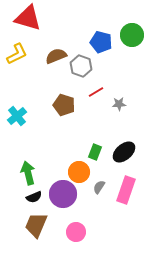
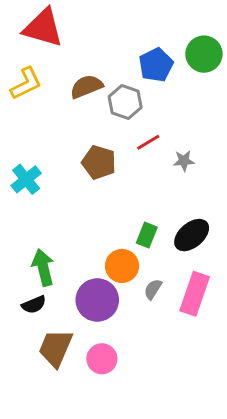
blue pentagon: (101, 42) -> (156, 65), turned 30
black semicircle: (34, 197) -> (34, 305), moved
pink circle: (76, 232) -> (102, 359), moved

